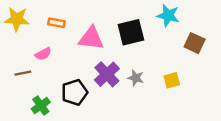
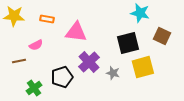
black square: (131, 32) -> (128, 43), moved
gray star: (136, 78) -> (113, 73), moved
yellow square: (172, 80) -> (143, 67), size x1.6

